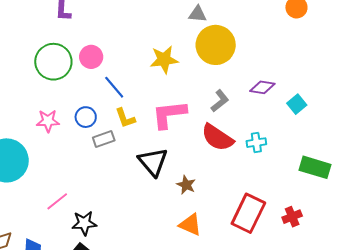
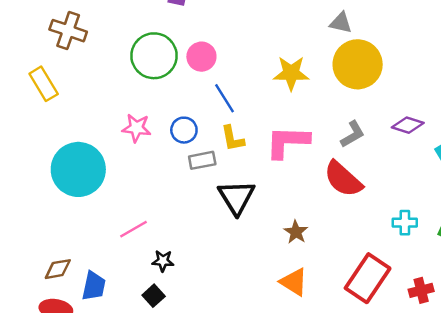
cyan cross: (256, 143) -> (405, 223), moved
black triangle: (153, 162) -> (237, 197), moved
black star: (84, 223) -> (163, 261), size x0.7

